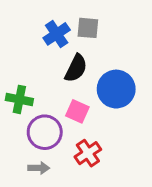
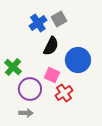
gray square: (88, 28) -> (59, 19), turned -35
green cross: (19, 99) -> (13, 67), turned 30
red cross: (88, 153) -> (64, 93), moved

